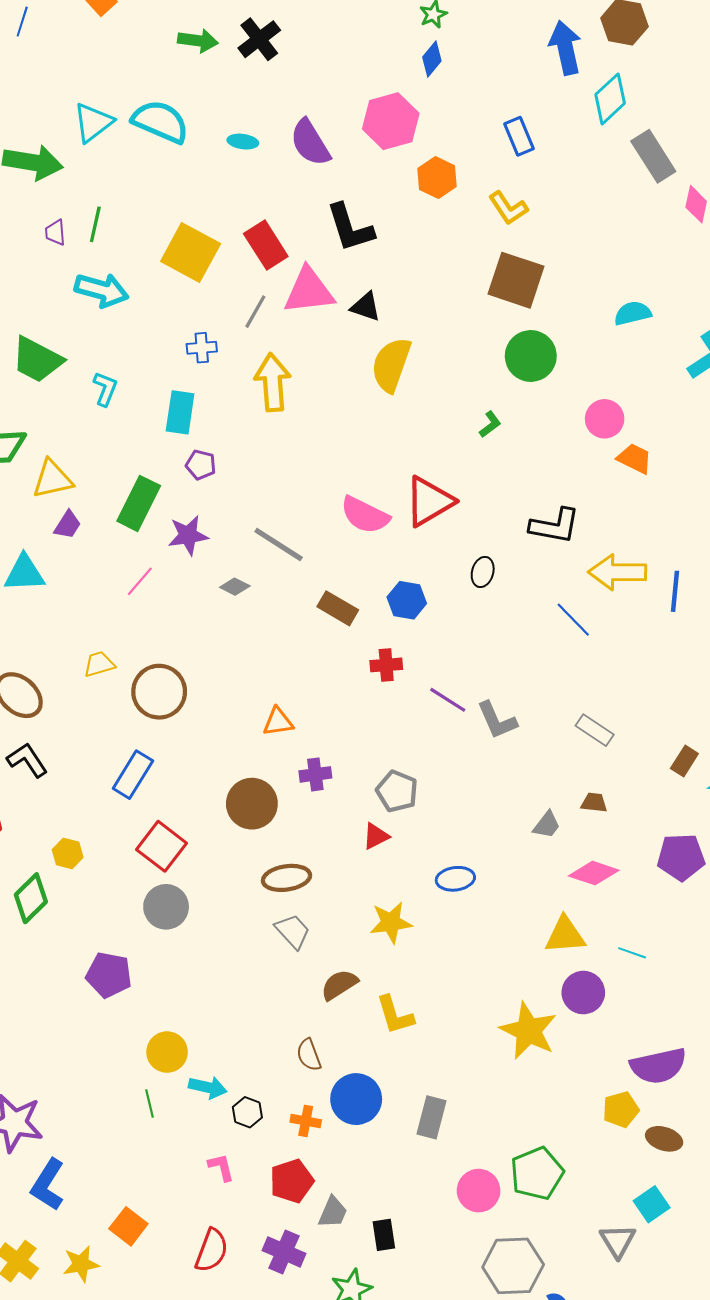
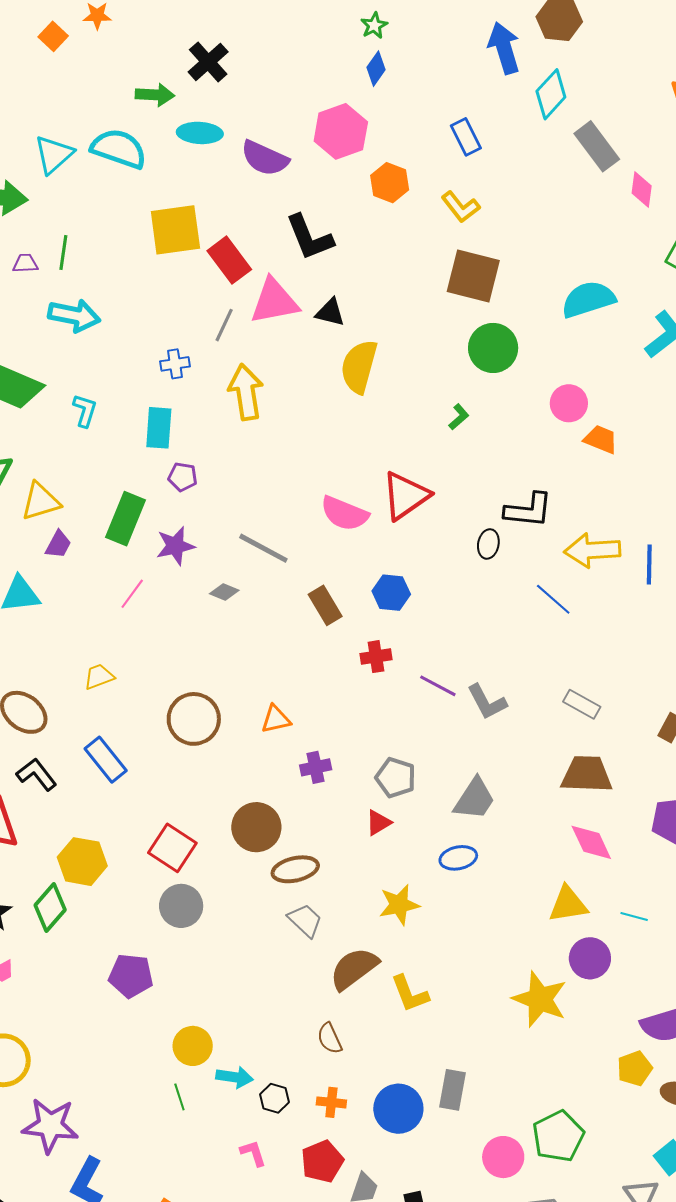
green arrow: (198, 41) -> (155, 95), moved
cyan ellipse: (243, 142) -> (200, 133), moved, size x1.5
purple semicircle: (310, 143) -> (265, 158), turned -30
purple trapezoid: (55, 233) -> (25, 263), turned 96
yellow square: (191, 253) -> (175, 230), moved, turned -32
cyan semicircle: (633, 313) -> (588, 299), size x1.5
black ellipse: (483, 572) -> (488, 544), moved
brown rectangle: (338, 608) -> (325, 605), turned 33
brown circle: (159, 692) -> (194, 719), moved
blue rectangle: (133, 775) -> (106, 760), moved, turned -66
brown trapezoid: (594, 803) -> (587, 774), size x2.0
brown circle: (252, 804) -> (256, 827), moved
gray trapezoid: (547, 825) -> (474, 799), moved, size x1.6
yellow hexagon: (68, 853) -> (82, 862), size x1.6
pink diamond: (594, 873) -> (591, 842), turned 51
brown semicircle: (339, 985) -> (354, 969), size x1.4
blue circle: (356, 1099) -> (398, 1109), moved

